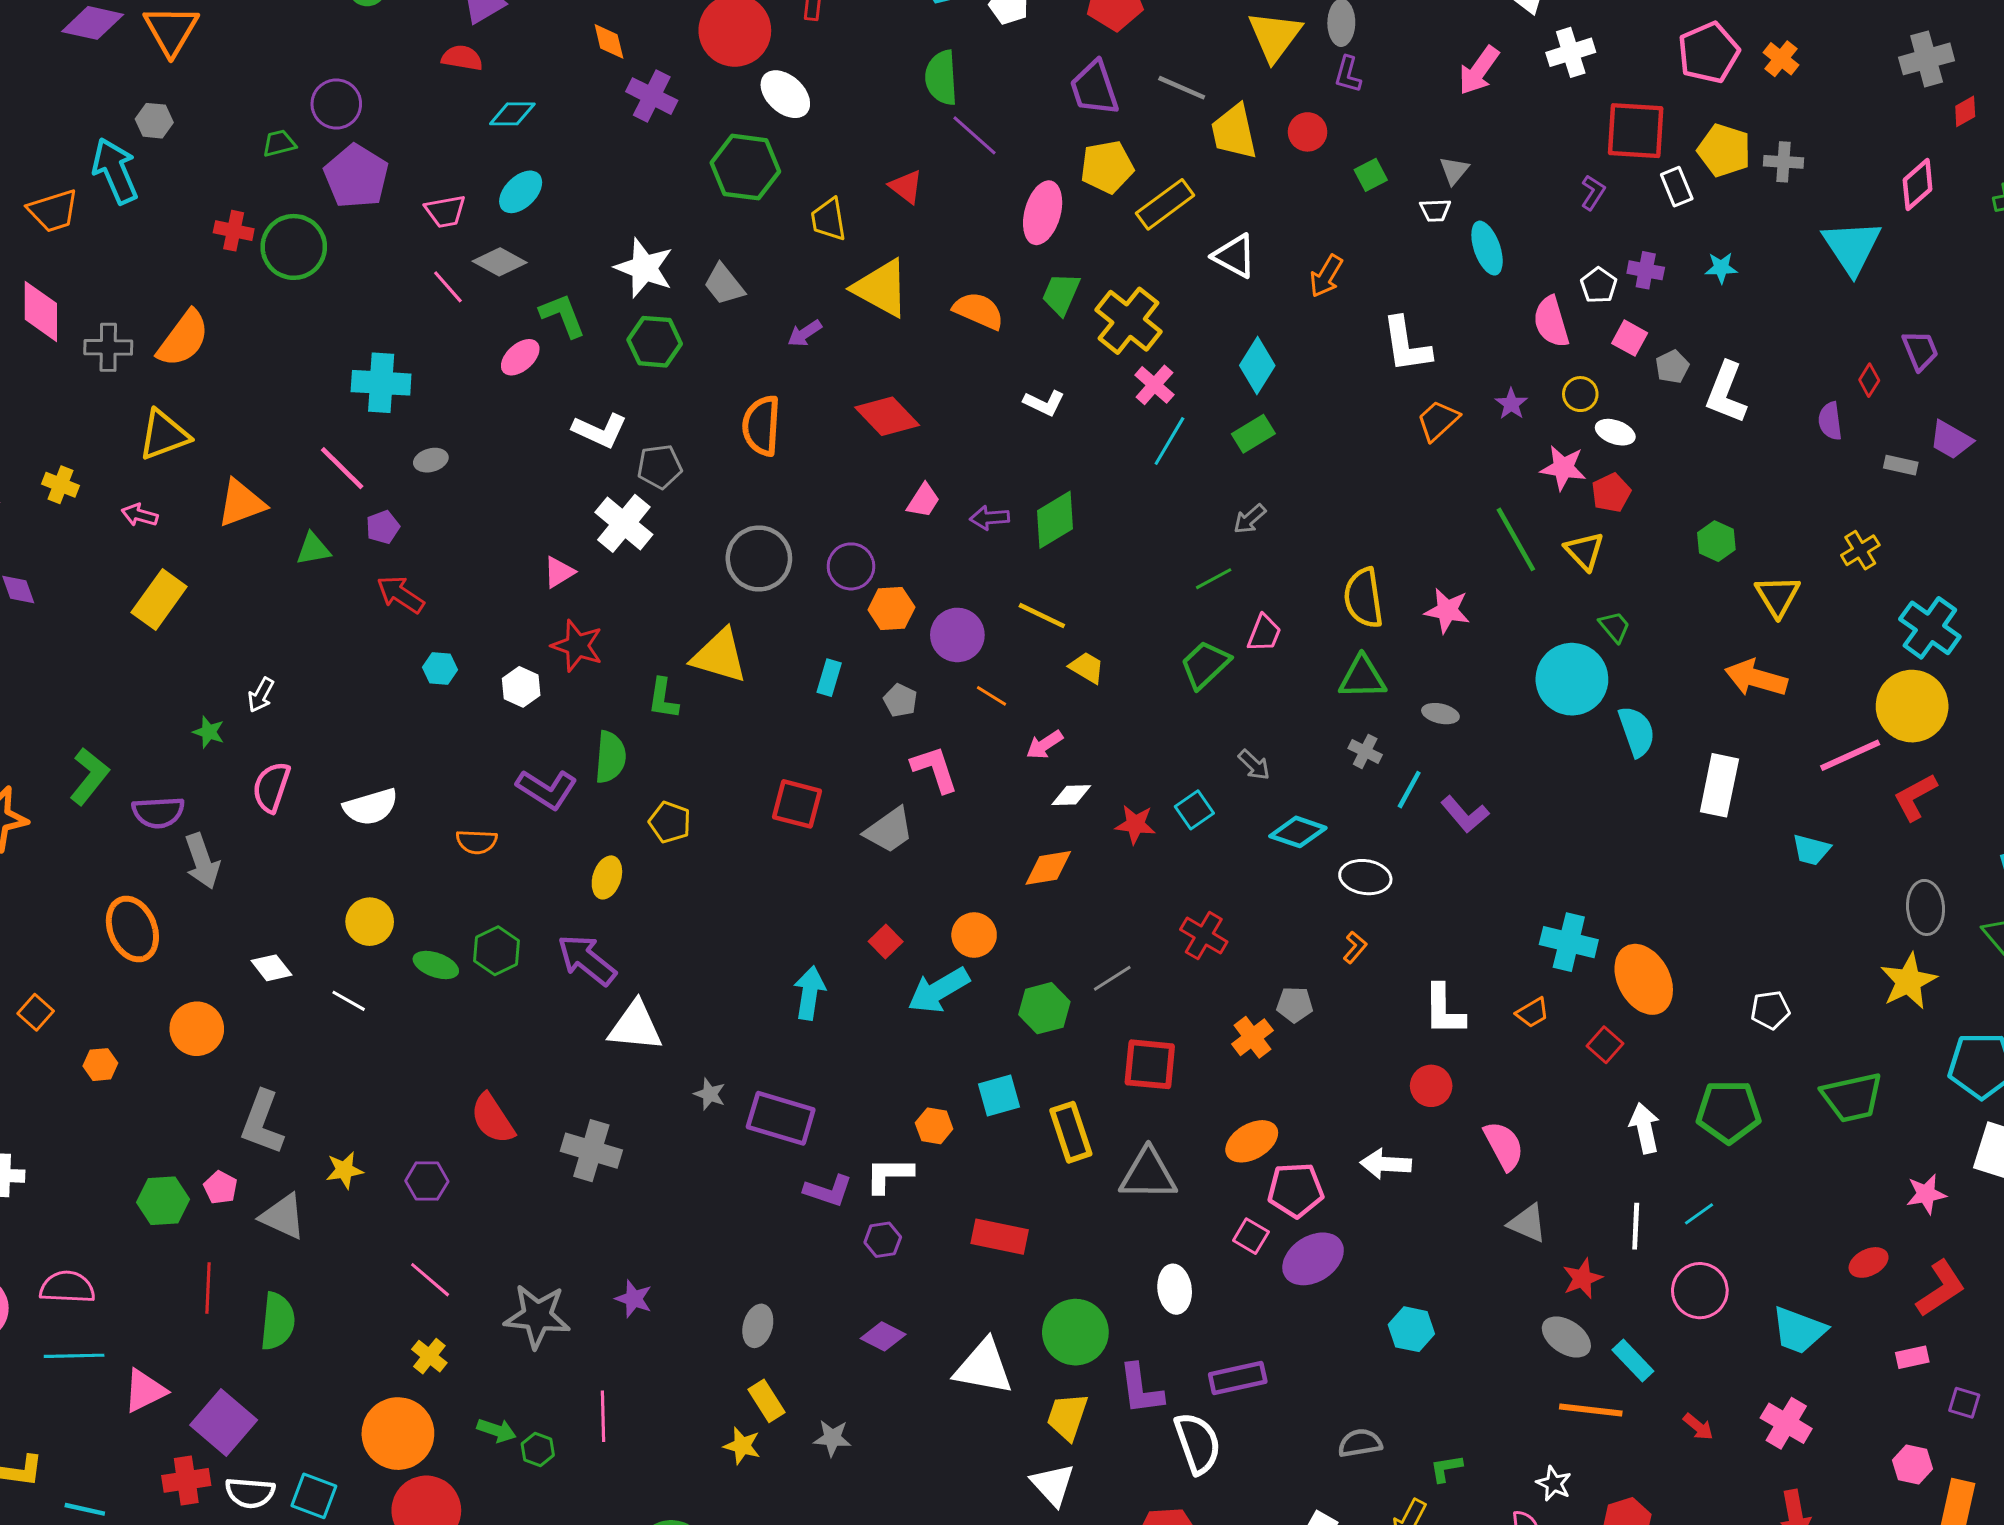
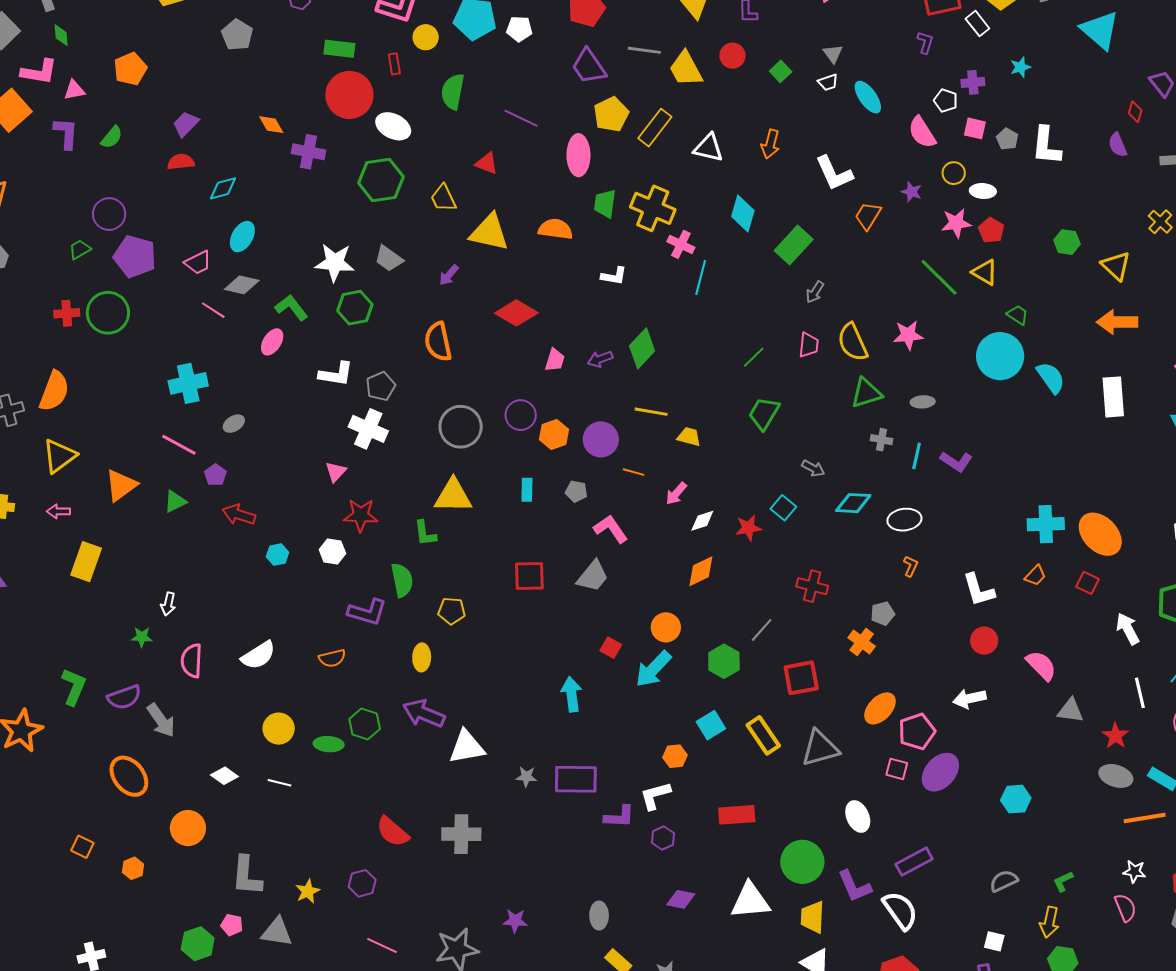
green semicircle: (941, 78) -> (453, 92), moved, turned 30
green rectangle: (1253, 434) -> (794, 245), moved, size x1.4
gray arrow: (1250, 519) -> (815, 292), moved
pink trapezoid: (1264, 633) -> (809, 345), moved

